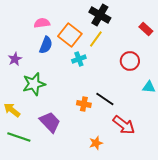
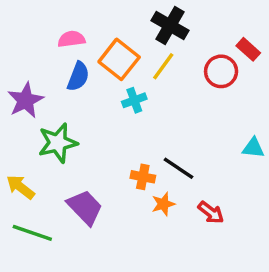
purple star: (15, 59) -> (26, 100), size x1.5
red circle: (130, 61) -> (221, 71), moved
red arrow: (124, 125) -> (211, 213), size x0.7
orange star: (96, 143) -> (163, 204), moved

